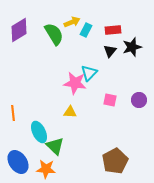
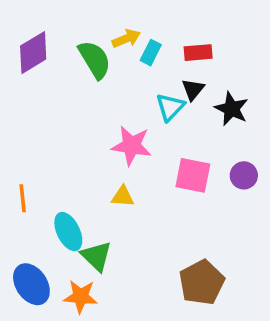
black star: (132, 47) -> (232, 109), moved, turned -30
cyan triangle: (89, 73) -> (170, 107), moved
pink square: (110, 100) -> (193, 175), size x1.5

